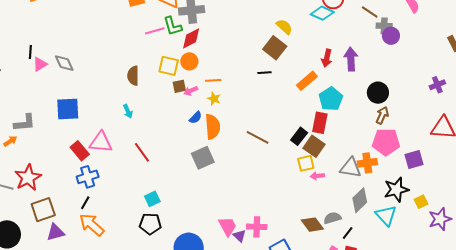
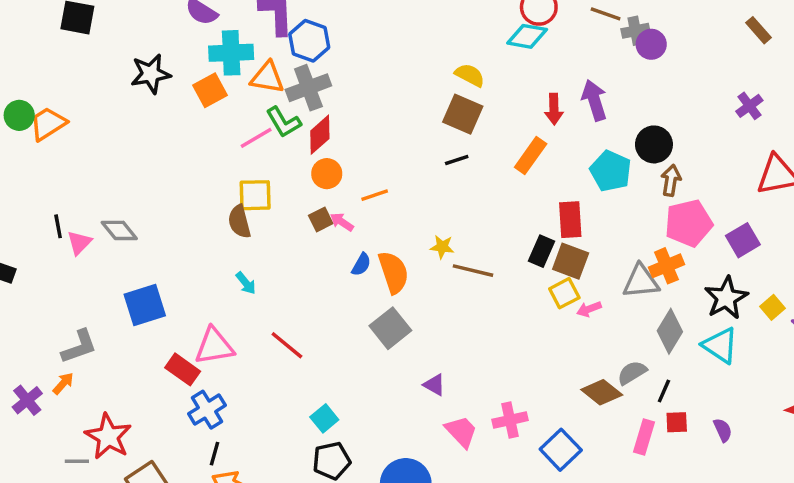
yellow square: (169, 66) -> (255, 195), moved
pink arrow: (191, 91) -> (342, 222), turned 72
yellow star: (214, 99) -> (442, 247), moved
cyan pentagon: (331, 99) -> (611, 171), moved
purple triangle: (239, 236) -> (434, 385), moved

